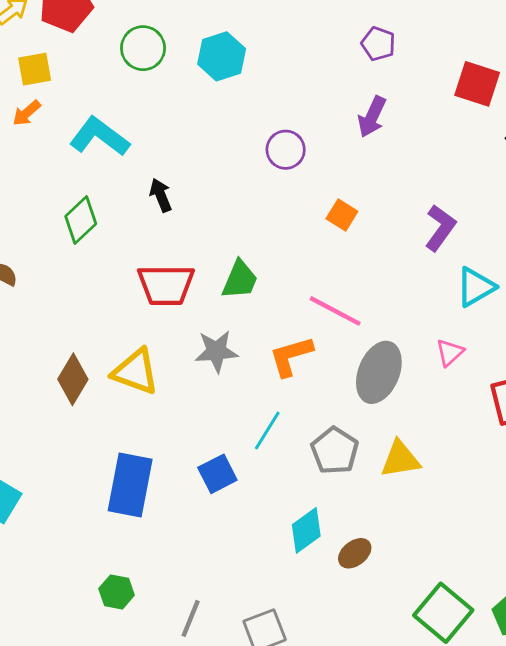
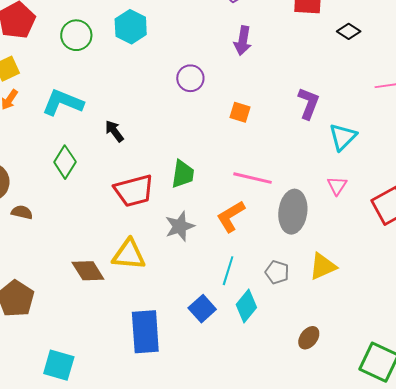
brown diamond: (73, 379) -> (88, 271), turned -48
gray pentagon: (335, 451) -> (277, 272), size x0.7
cyan diamond: (306, 530) -> (246, 306), moved

